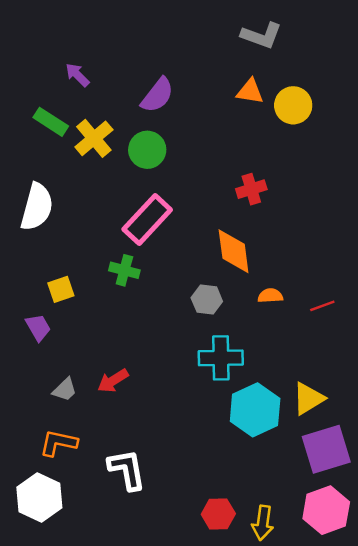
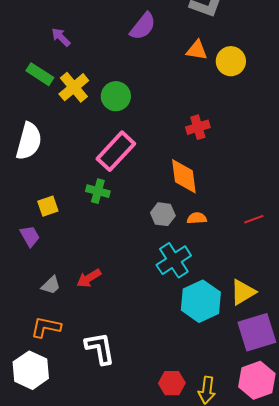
purple semicircle: (157, 95) -> (143, 26), moved
orange semicircle: (270, 296) -> (197, 218), moved
cyan cross: (221, 358) -> (174, 260), turned -32

